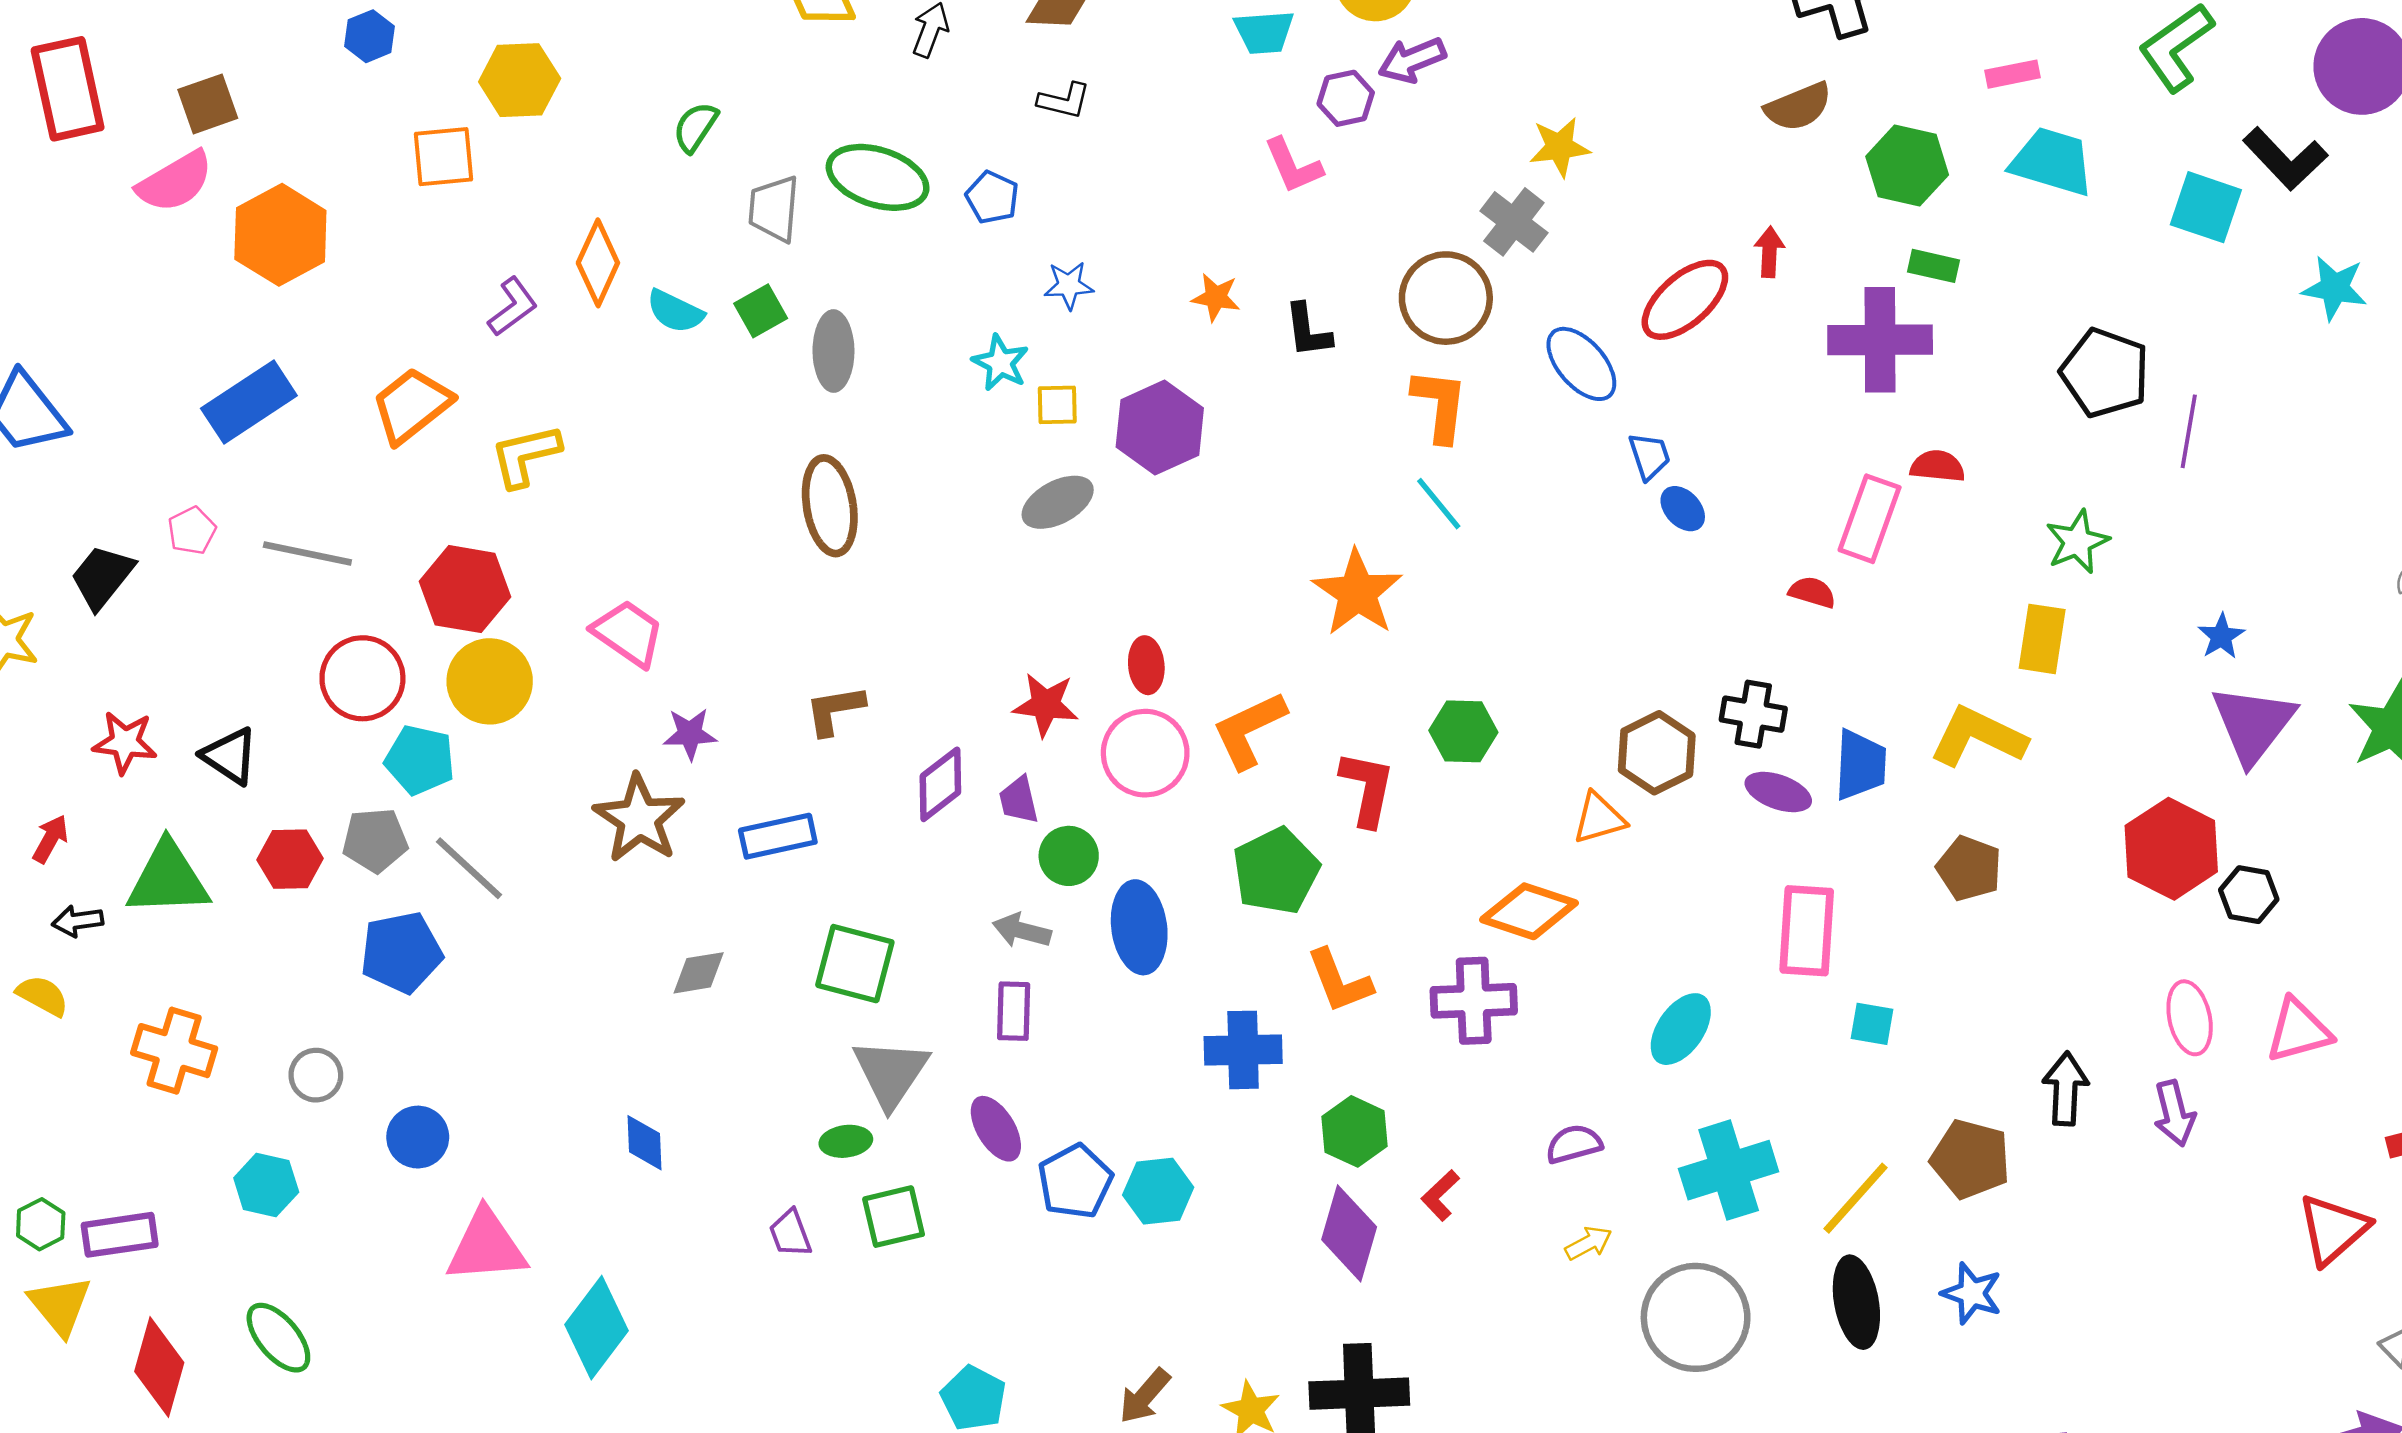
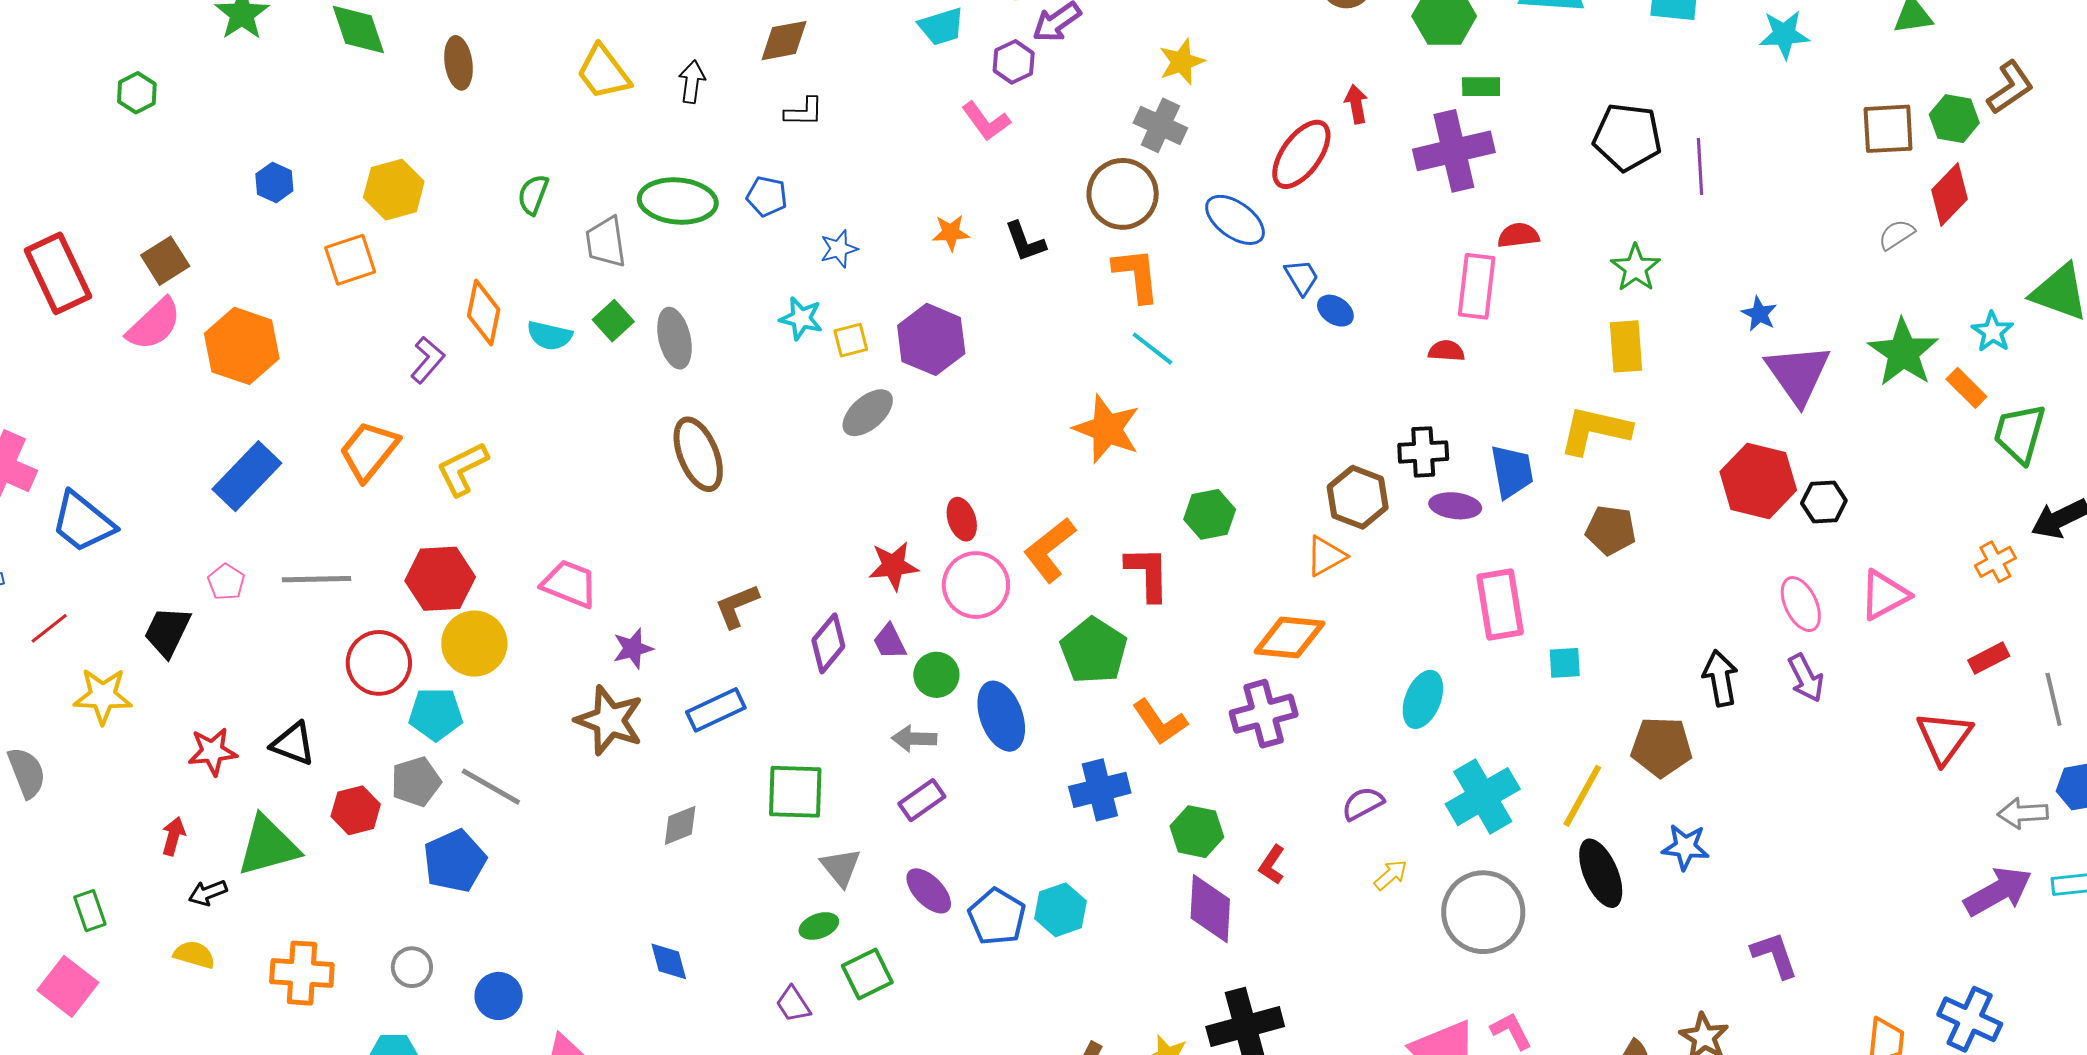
purple rectangle: (1014, 1011) -> (922, 800), turned 66
gray triangle: (891, 1073) -> (841, 867), size x0.7

